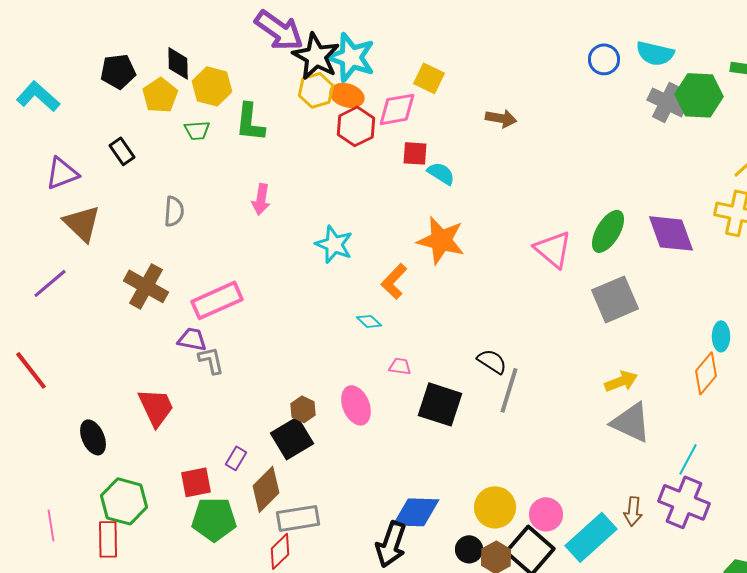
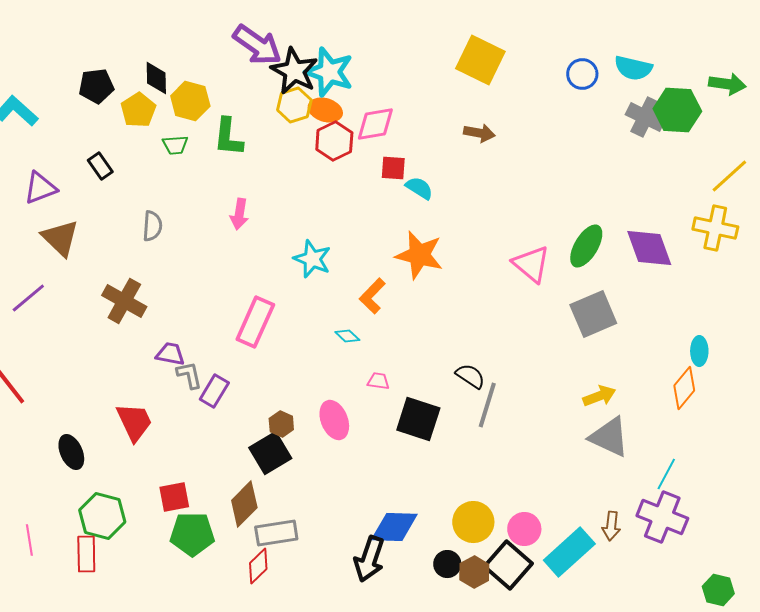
yellow square: (429, 78) -> (480, 60), moved, size x1.6
pink rectangle: (217, 300) -> (255, 322), moved, turned -42
purple rectangle: (236, 458) -> (214, 391), moved, size x1.4

